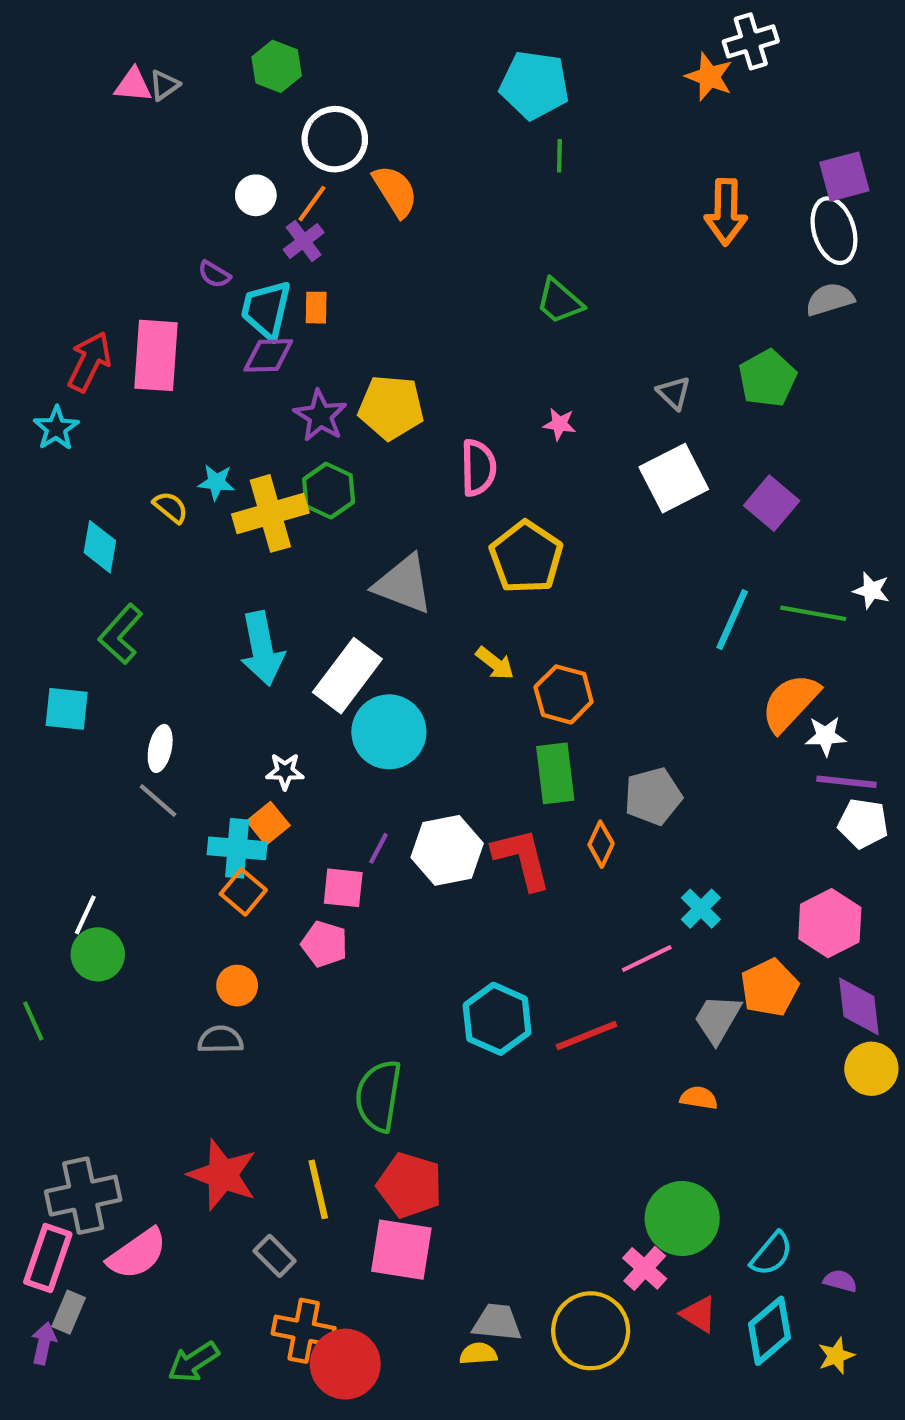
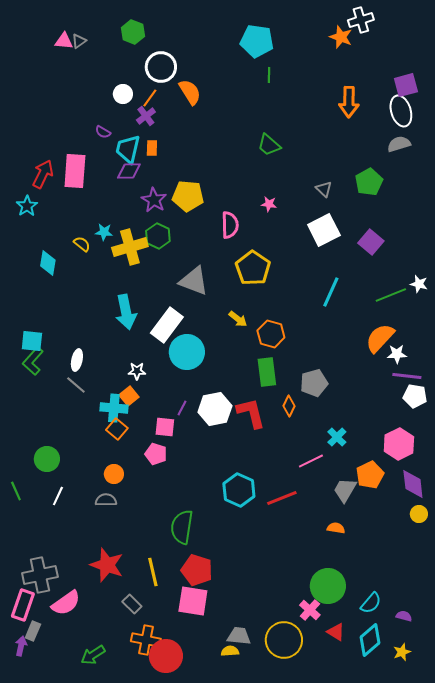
green line: (813, 613) -> (391, 295), turned -32
cyan line: (732, 620) -> (331, 292), moved
green L-shape: (121, 634) -> (33, 361), moved
white line: (85, 915) -> (58, 496), moved
yellow circle: (871, 1069) -> (419, 514), size x0.7

